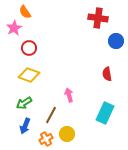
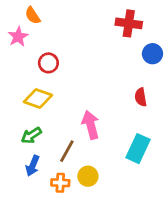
red circle: (29, 48) -> (48, 63), moved
pink arrow: (69, 95) -> (91, 125), size x1.5
orange cross: (46, 139) -> (60, 183), turned 32

